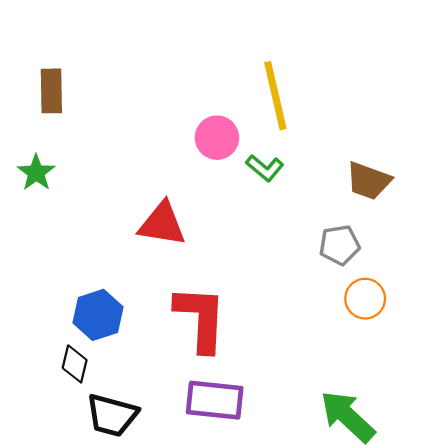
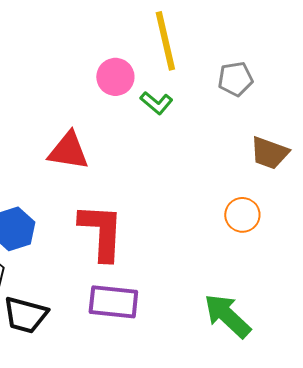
brown trapezoid: (369, 181) -> (269, 153), moved
gray pentagon: (339, 245) -> (235, 79), moved

